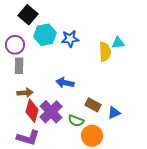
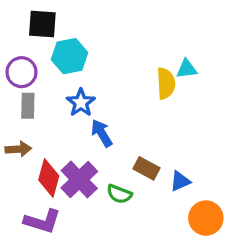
black square: (28, 15) -> (42, 24), turned -36
blue star: (70, 39) -> (81, 103), moved, turned -30
blue arrow: (65, 83) -> (102, 133), turned 48
brown arrow: (25, 93) -> (18, 149), moved
orange circle: (92, 136) -> (206, 218), moved

